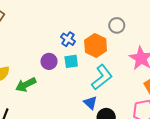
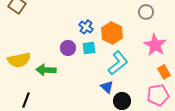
gray circle: (117, 25) -> (146, 12), moved
green arrow: (26, 85) -> (46, 70), turned 30

